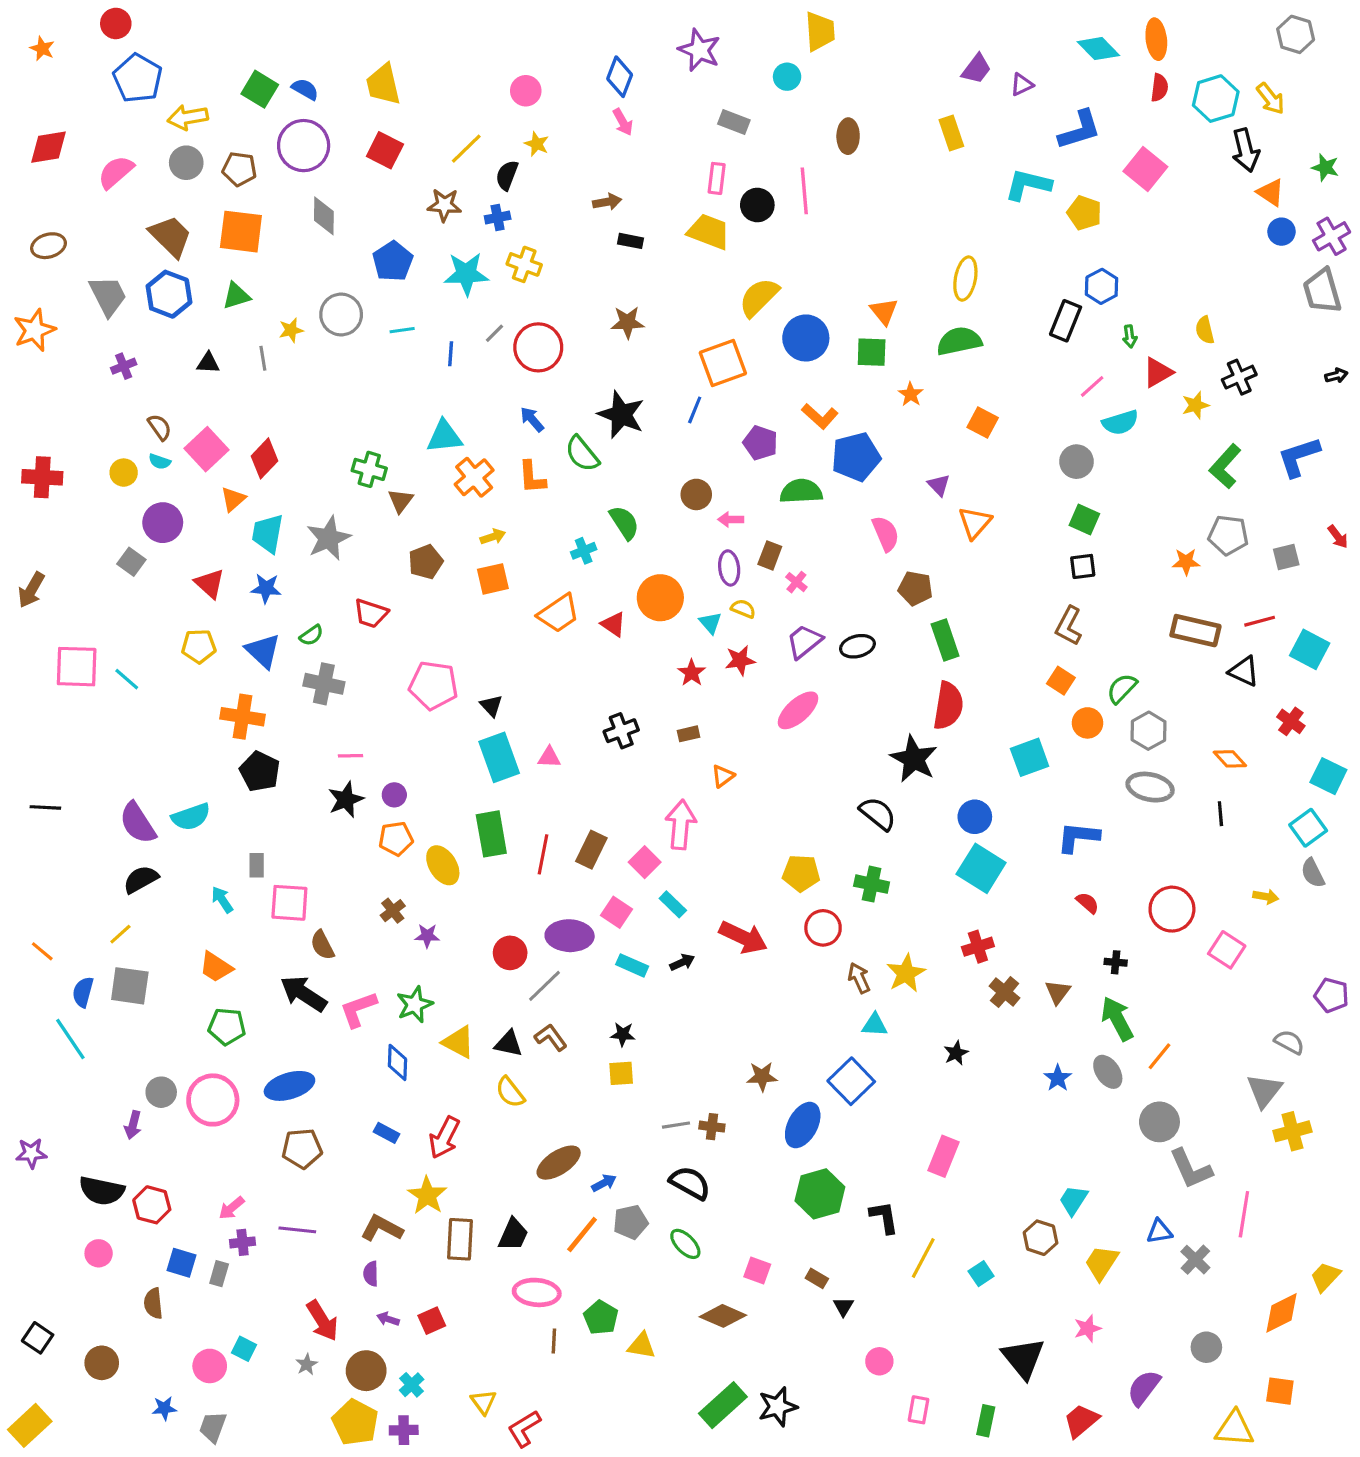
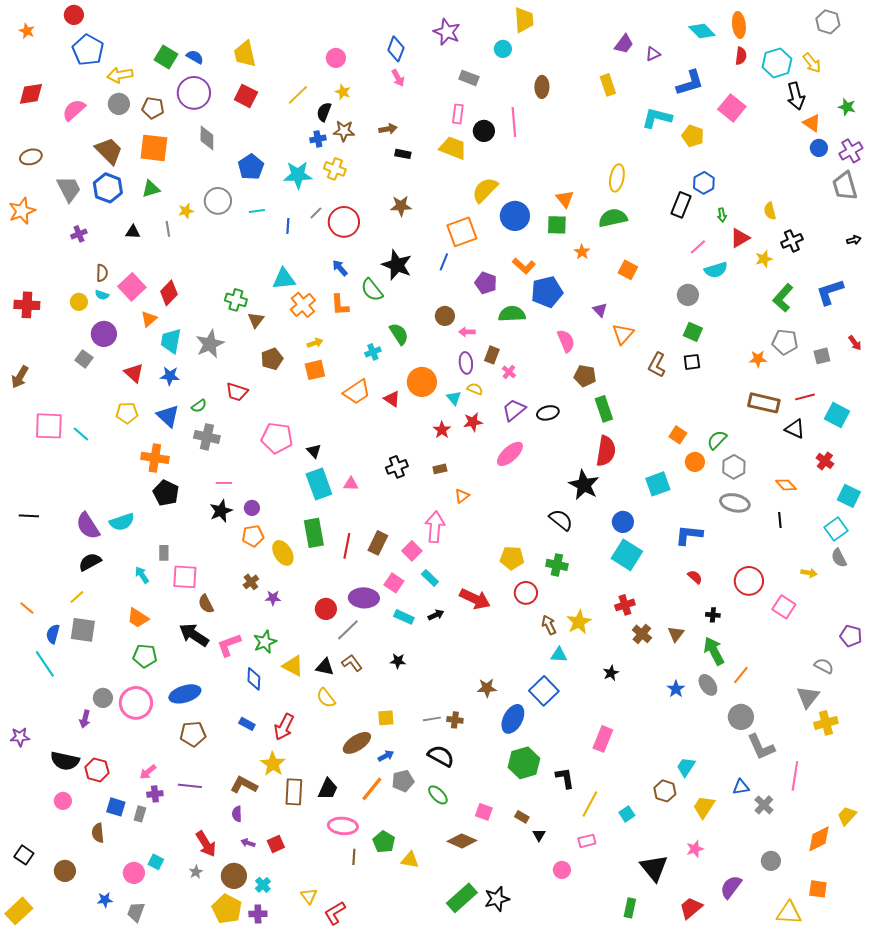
brown star: (444, 205) -> (344, 131), moved
brown semicircle: (160, 427) -> (102, 273), turned 36
brown L-shape: (1069, 626) -> (657, 365), moved
yellow square: (621, 1073) -> (386, 718), moved
pink rectangle: (918, 1410) -> (587, 841), moved, turned 66

